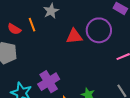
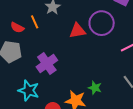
purple cross: (49, 82) -> (47, 64), moved

